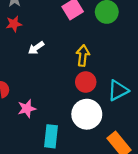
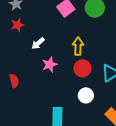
pink star: (27, 109) -> (50, 65), moved
white circle: (87, 114) -> (86, 95), size x0.6

